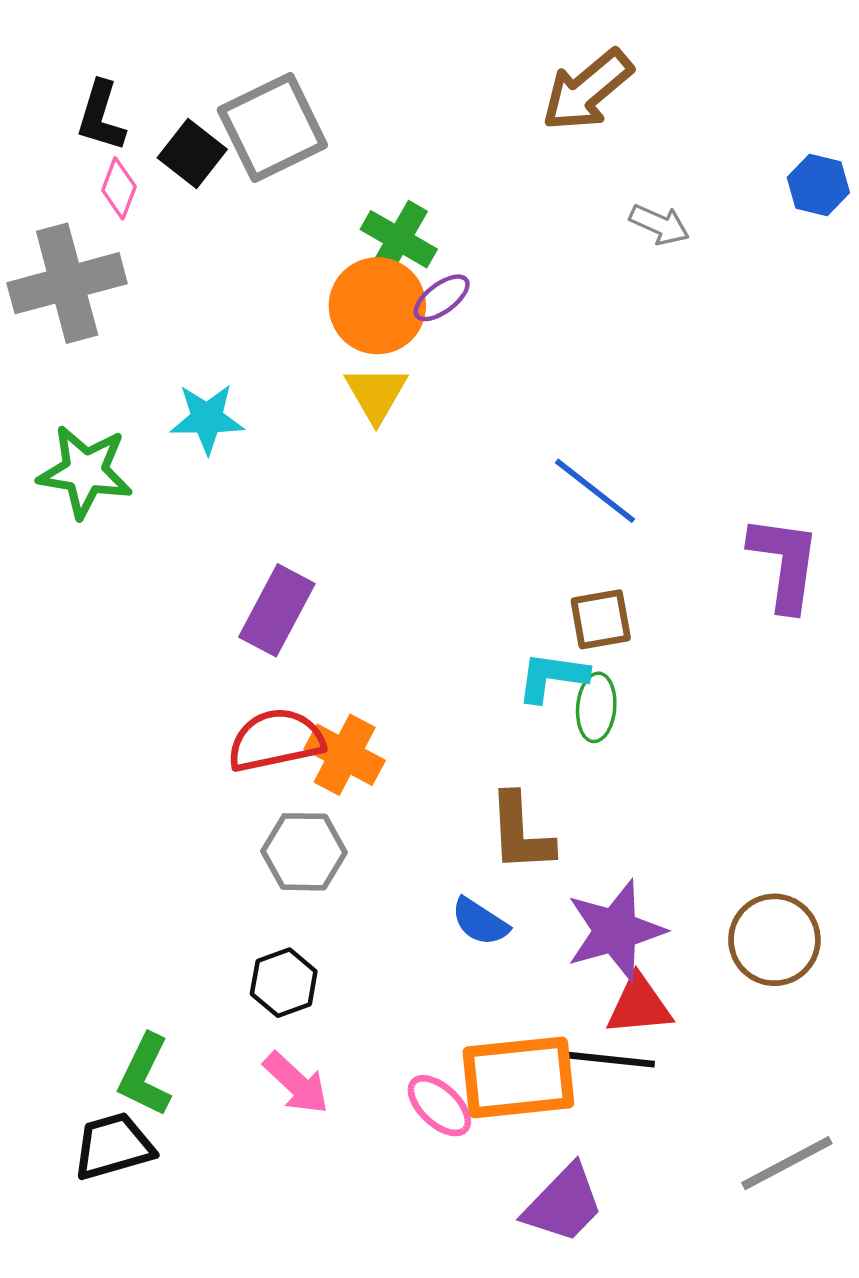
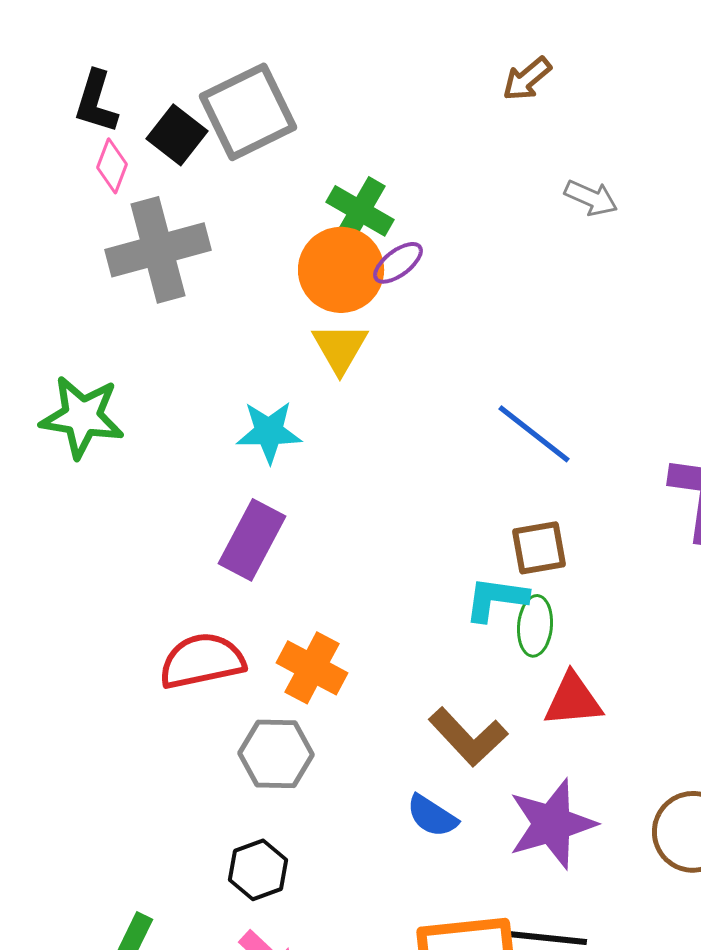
brown arrow: (587, 90) -> (527, 79), size x0.6
gray cross: (67, 283) -> (158, 250), moved
cyan star: (207, 419) -> (269, 432), moved
red semicircle: (276, 740) -> (202, 661), moved
brown L-shape: (521, 833) -> (468, 737), turned -40
red triangle: (639, 1005) -> (573, 700), moved

